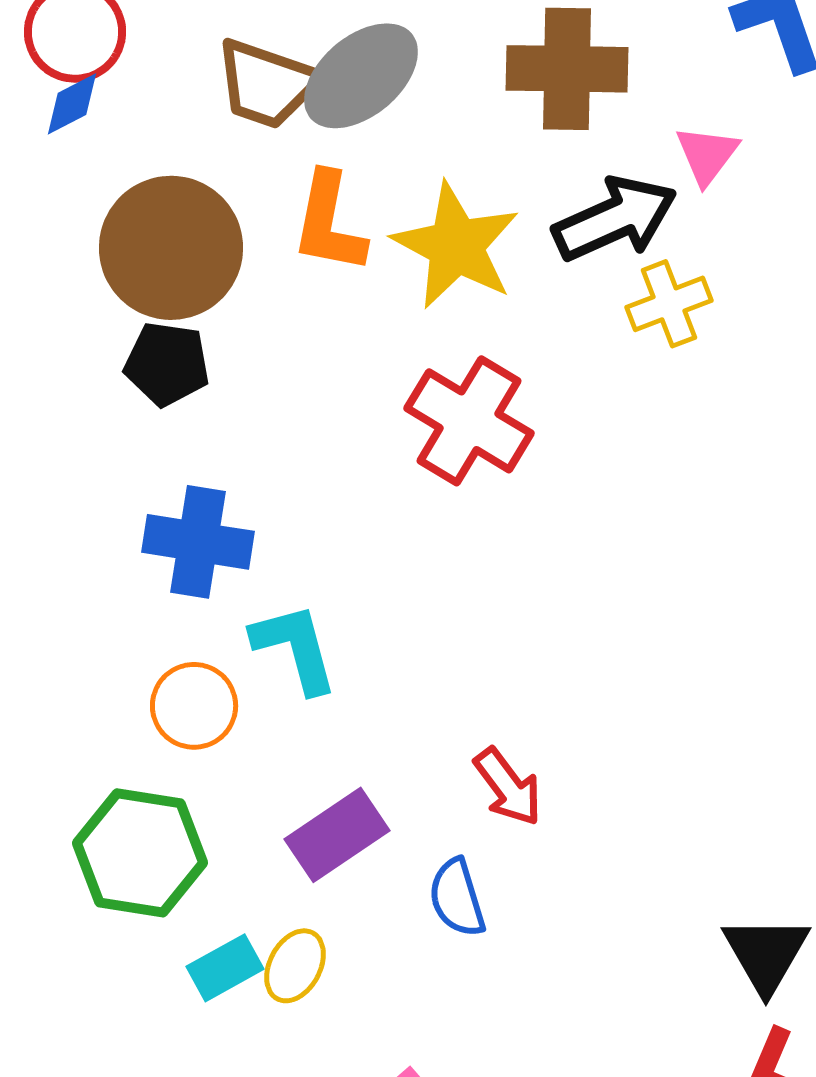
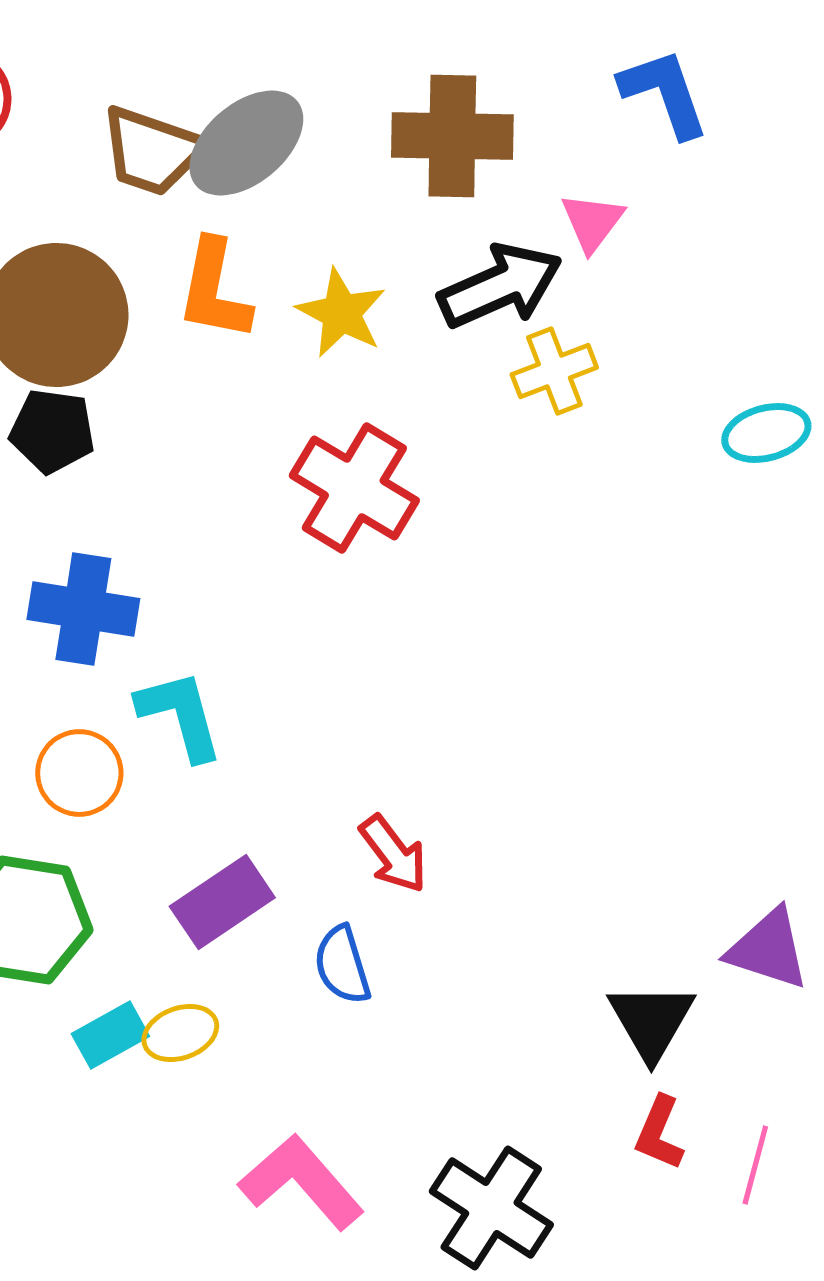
yellow star: (456, 246) -> (341, 313), size x0.7
yellow ellipse: (295, 966) -> (180, 1033), turned 42

